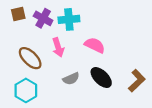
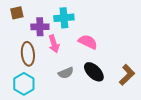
purple cross: (43, 18) -> (40, 27), moved, turned -30
brown ellipse: (30, 58) -> (28, 54), turned 40

